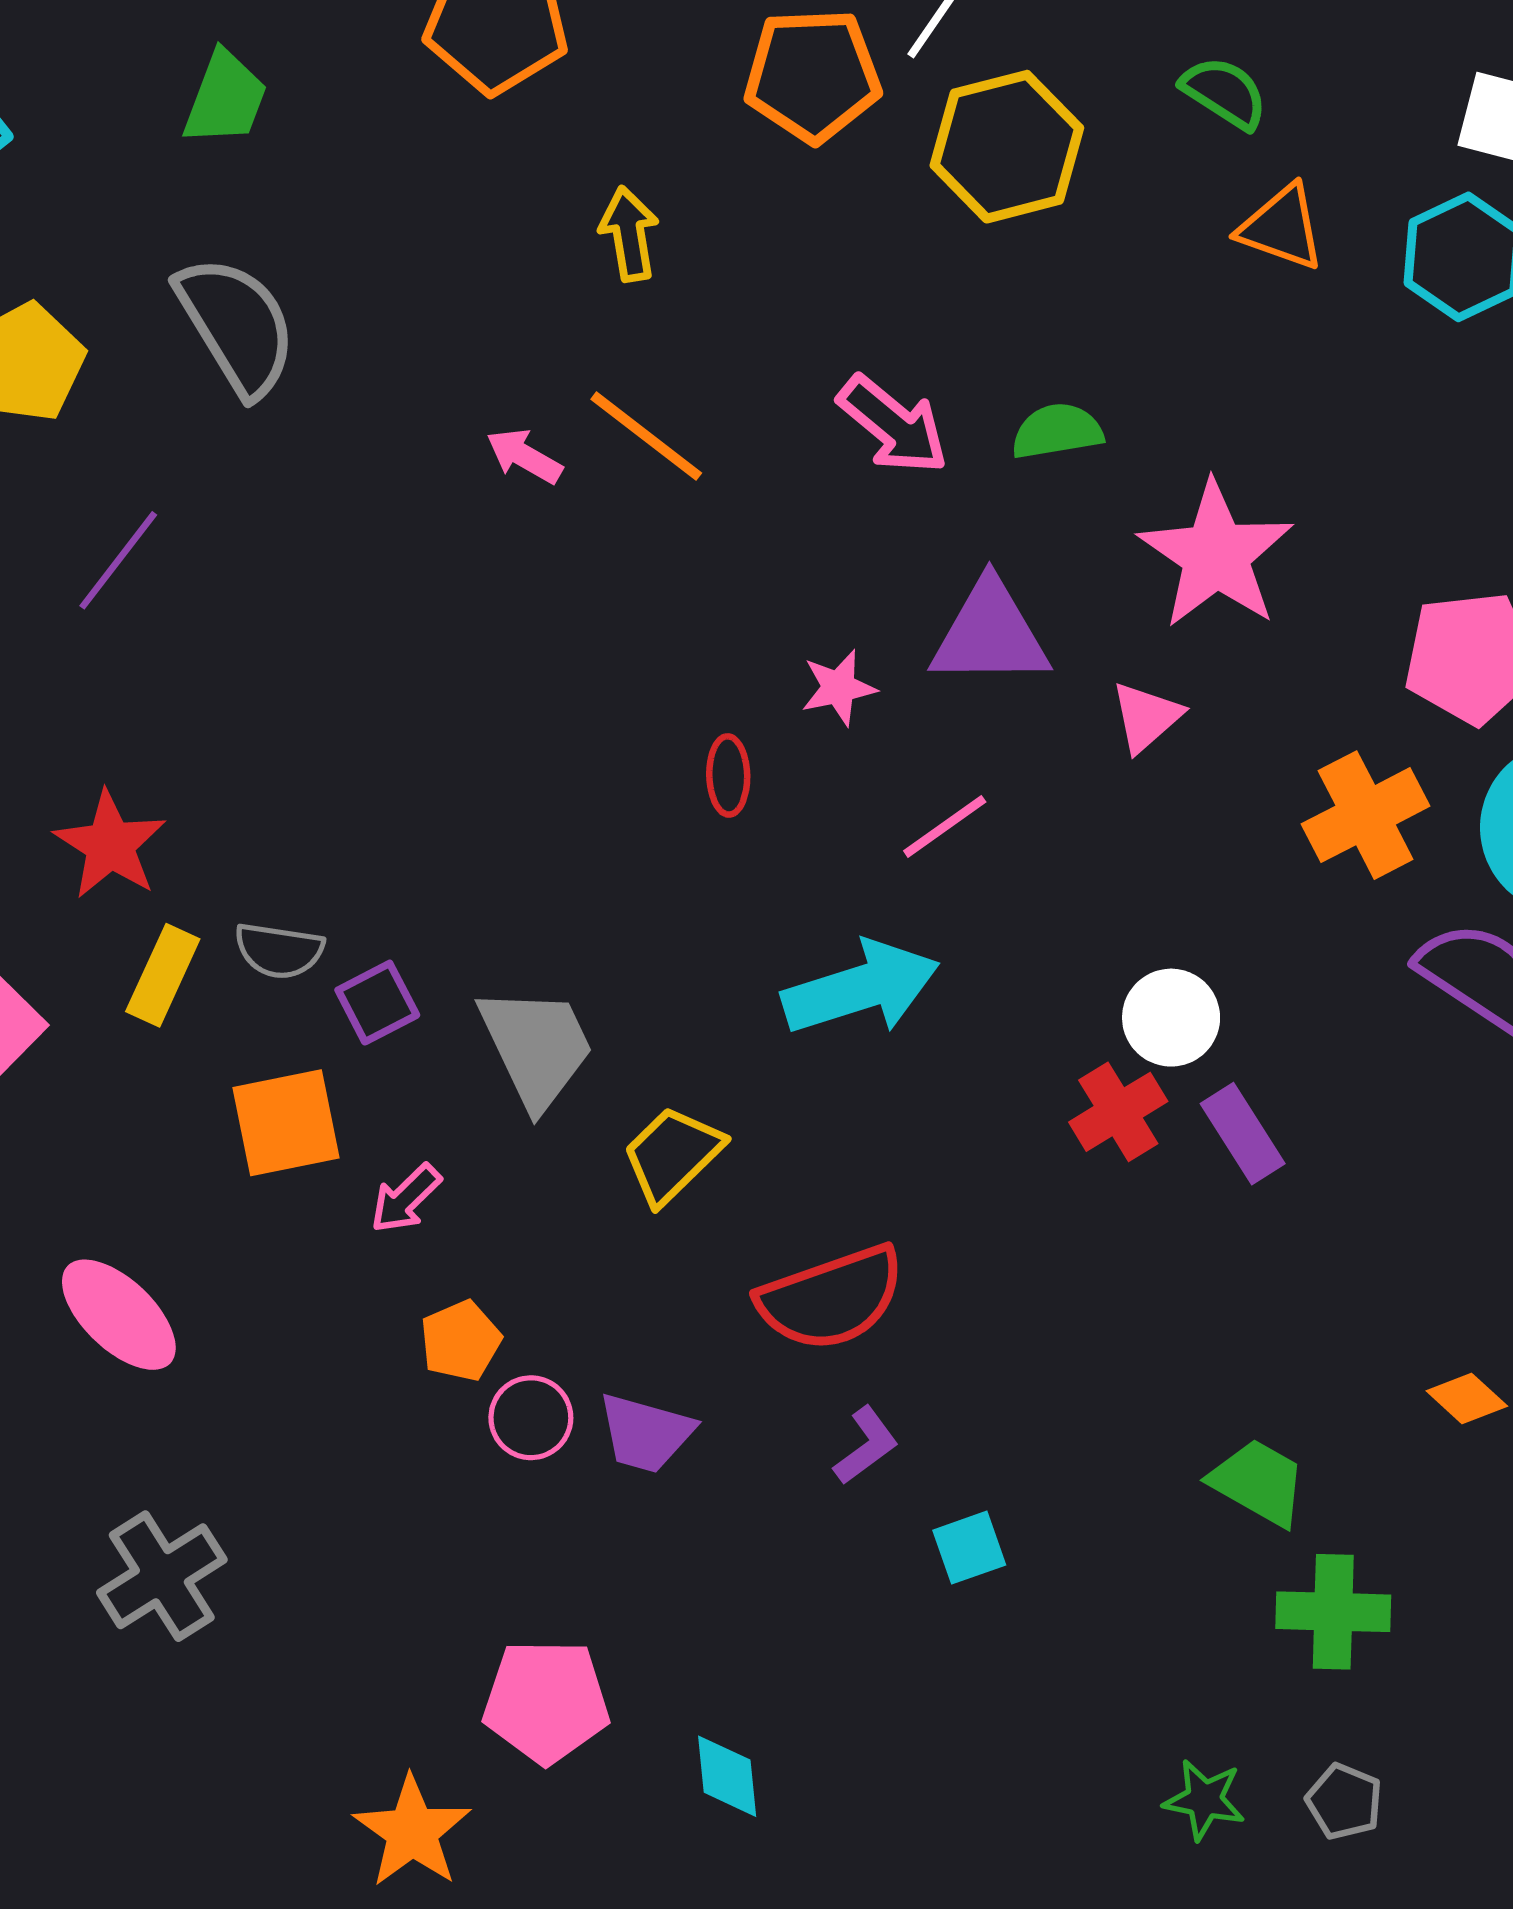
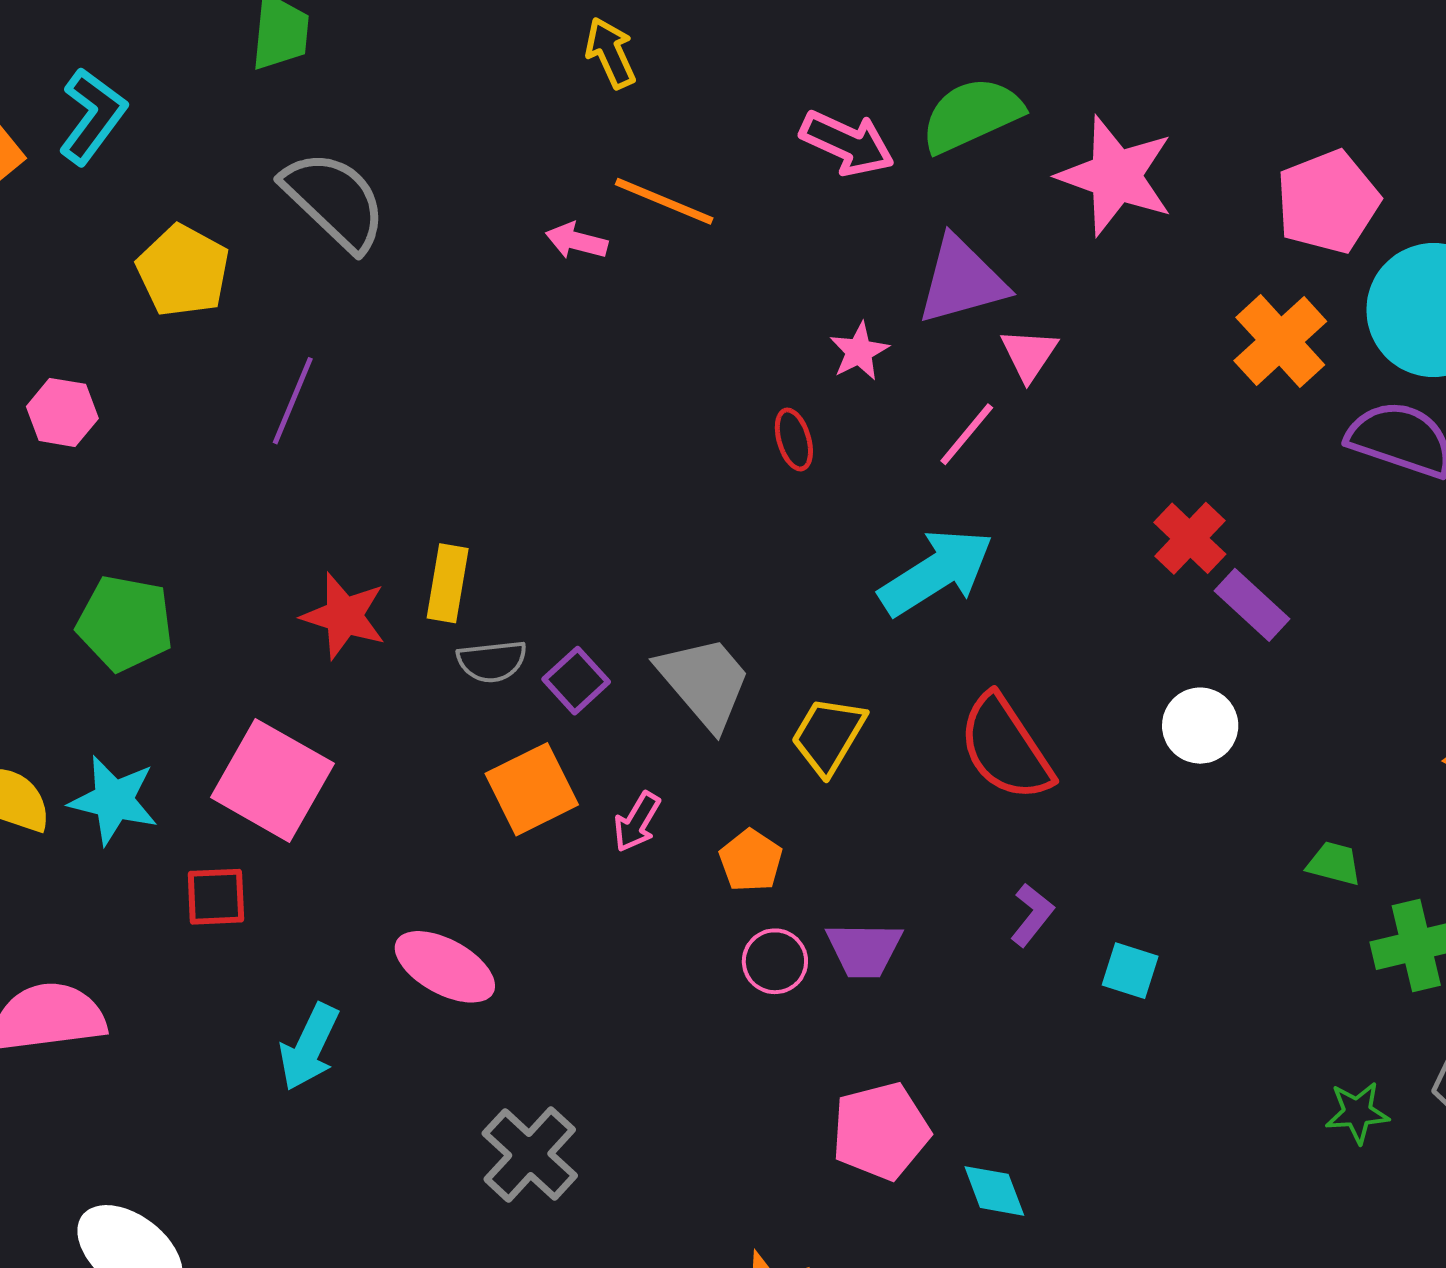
green semicircle: (1057, 431) -> (972, 115), size x1.5
pink triangle: (1146, 717) -> (1029, 355), moved
yellow rectangle: (163, 975) -> (448, 583), moved
white circle: (1171, 1018) -> (1200, 726), moved
red cross: (1118, 1112) -> (1190, 538), moved
red semicircle: (831, 1298) -> (1005, 748), moved, turned 91
orange pentagon: (461, 1341) -> (751, 861), moved
green trapezoid: (1258, 1482) -> (1334, 863), size x0.7
cyan square: (969, 1548) -> (1130, 971), turned -38
pink pentagon: (546, 1701) -> (881, 1131), moved

